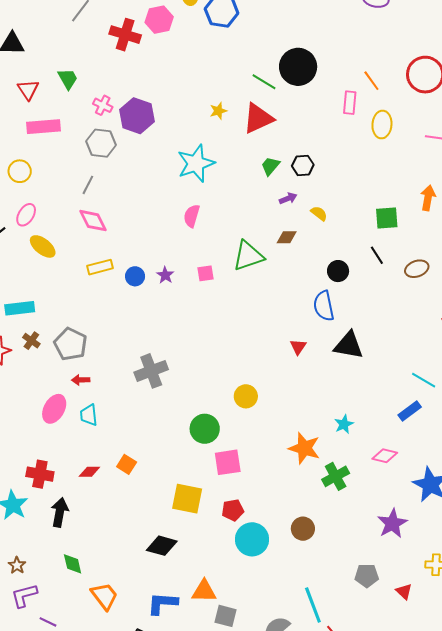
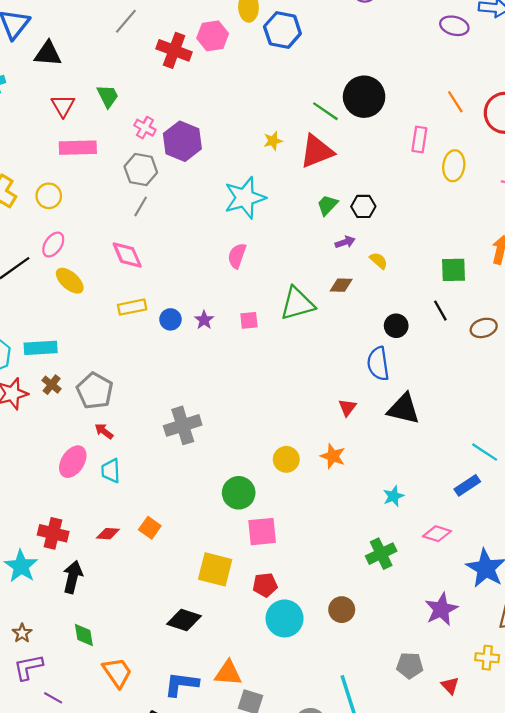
orange line: (371, 81) -> (455, 102), moved
gray line: (88, 185) -> (141, 206), moved
red arrow: (81, 380) -> (104, 431), turned 36
orange star: (304, 448) -> (333, 456), moved, size x0.7

